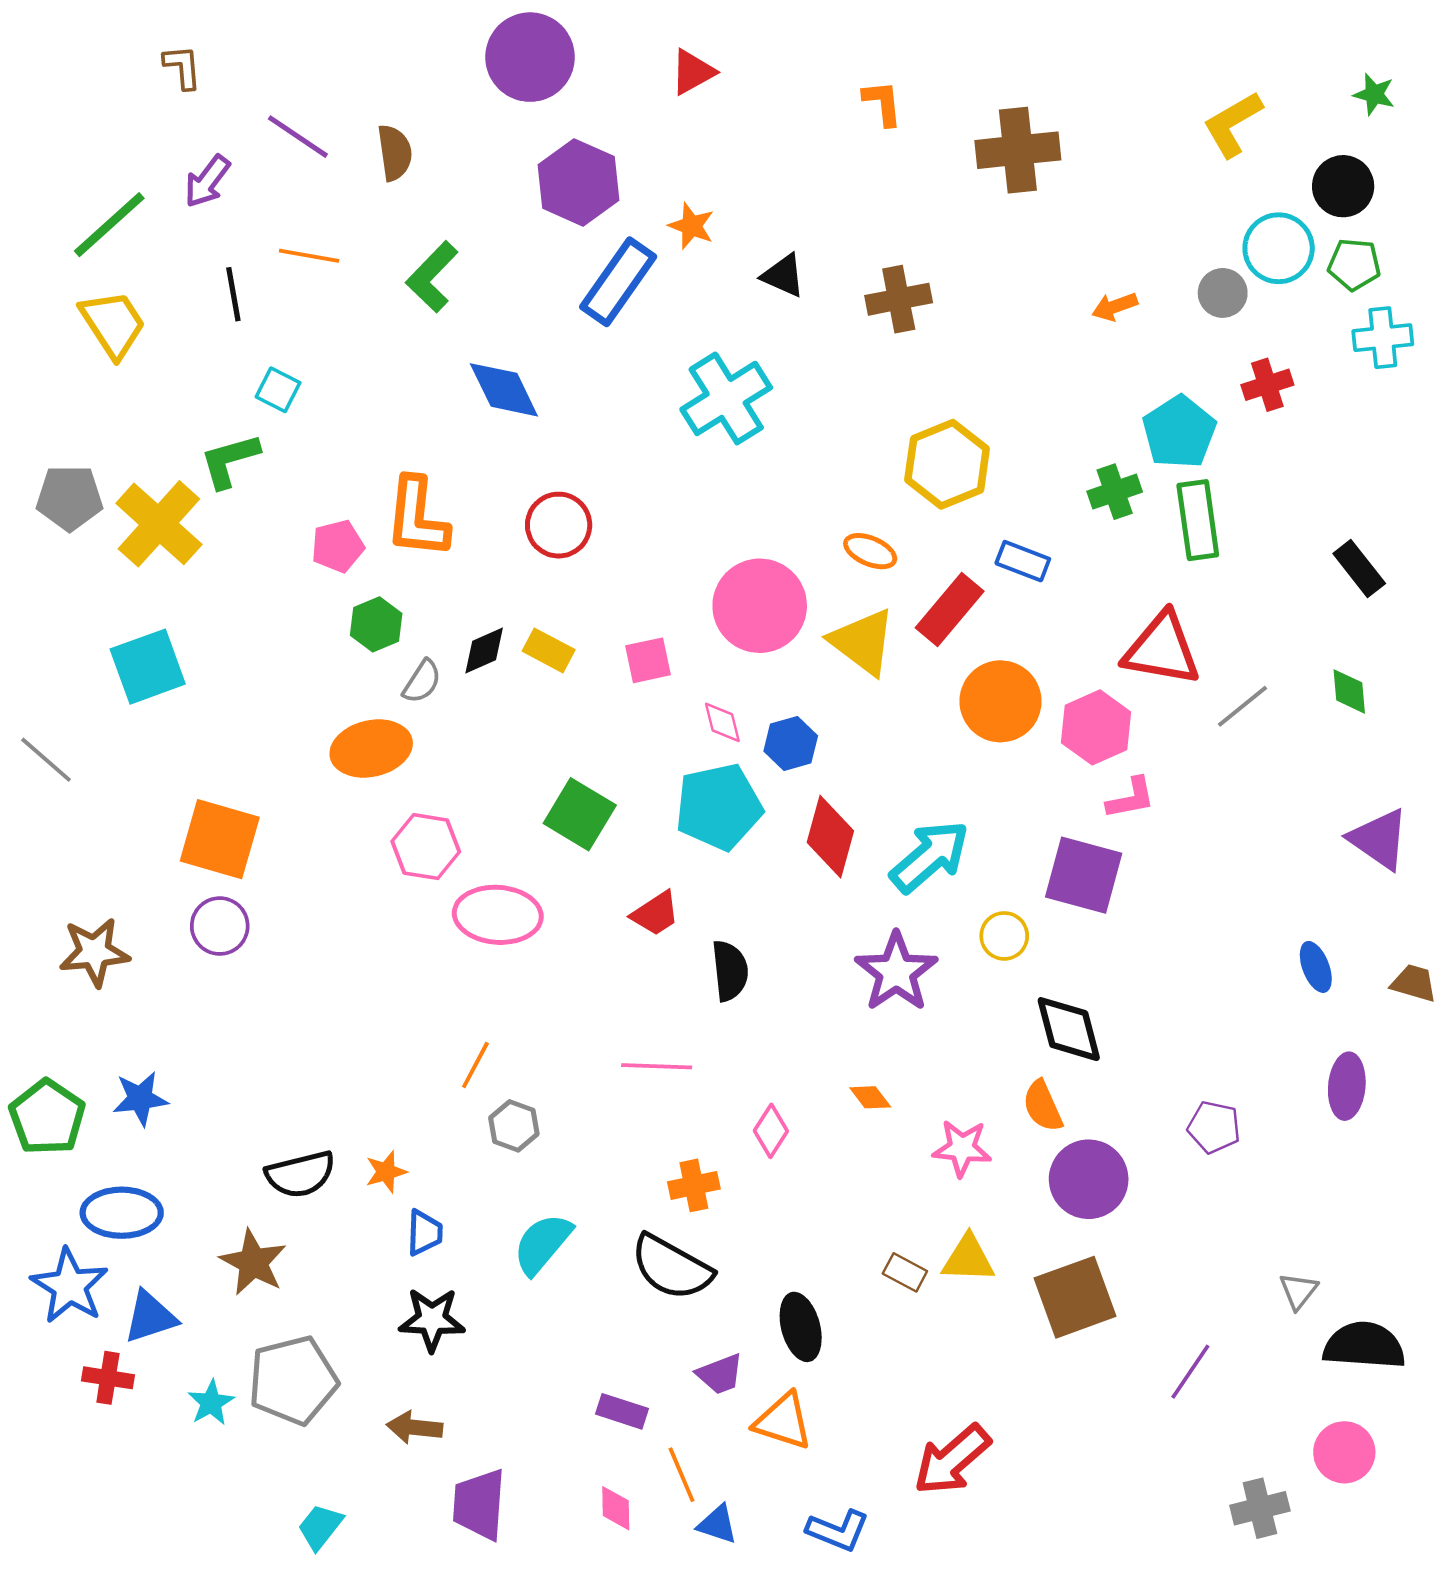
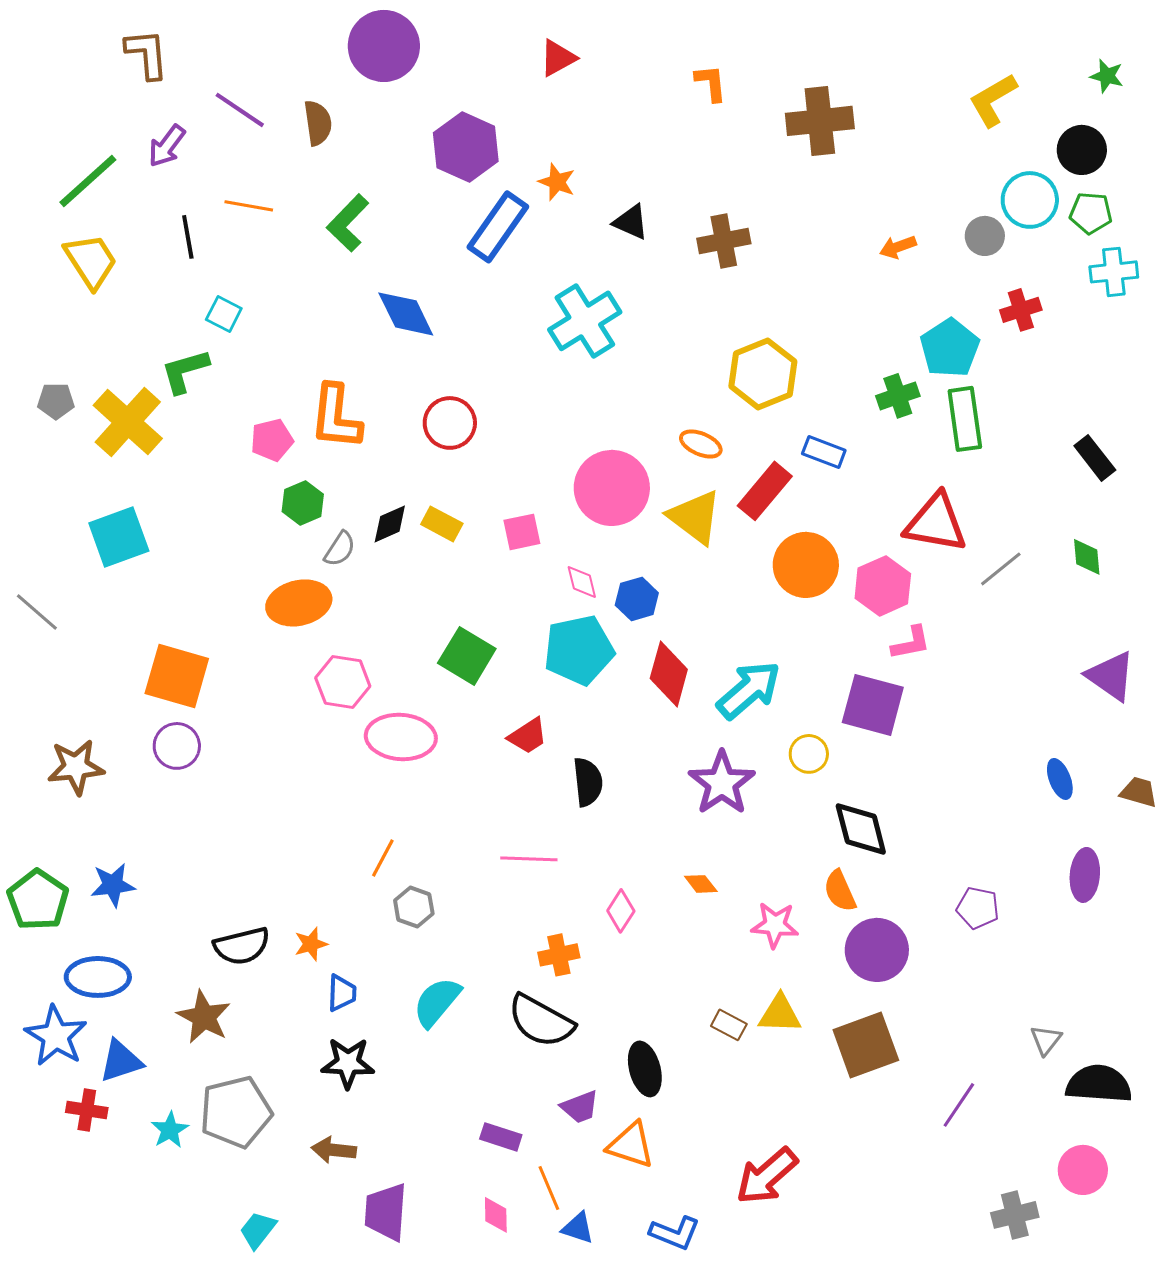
purple circle: (530, 57) -> (384, 46), moved
brown L-shape: (182, 67) -> (147, 54), size x1.4
gray pentagon: (70, 498) -> (56, 401), size x0.7

